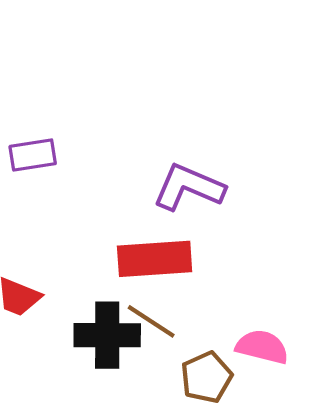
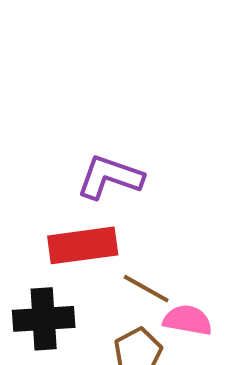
brown line: (151, 321) -> (146, 289), moved

